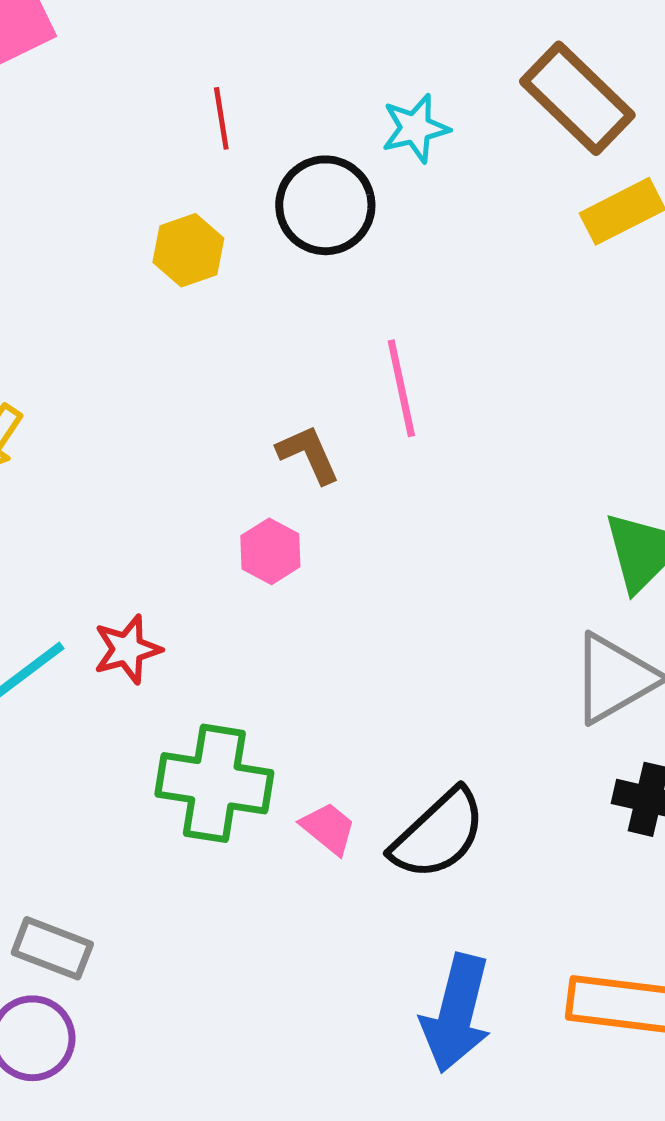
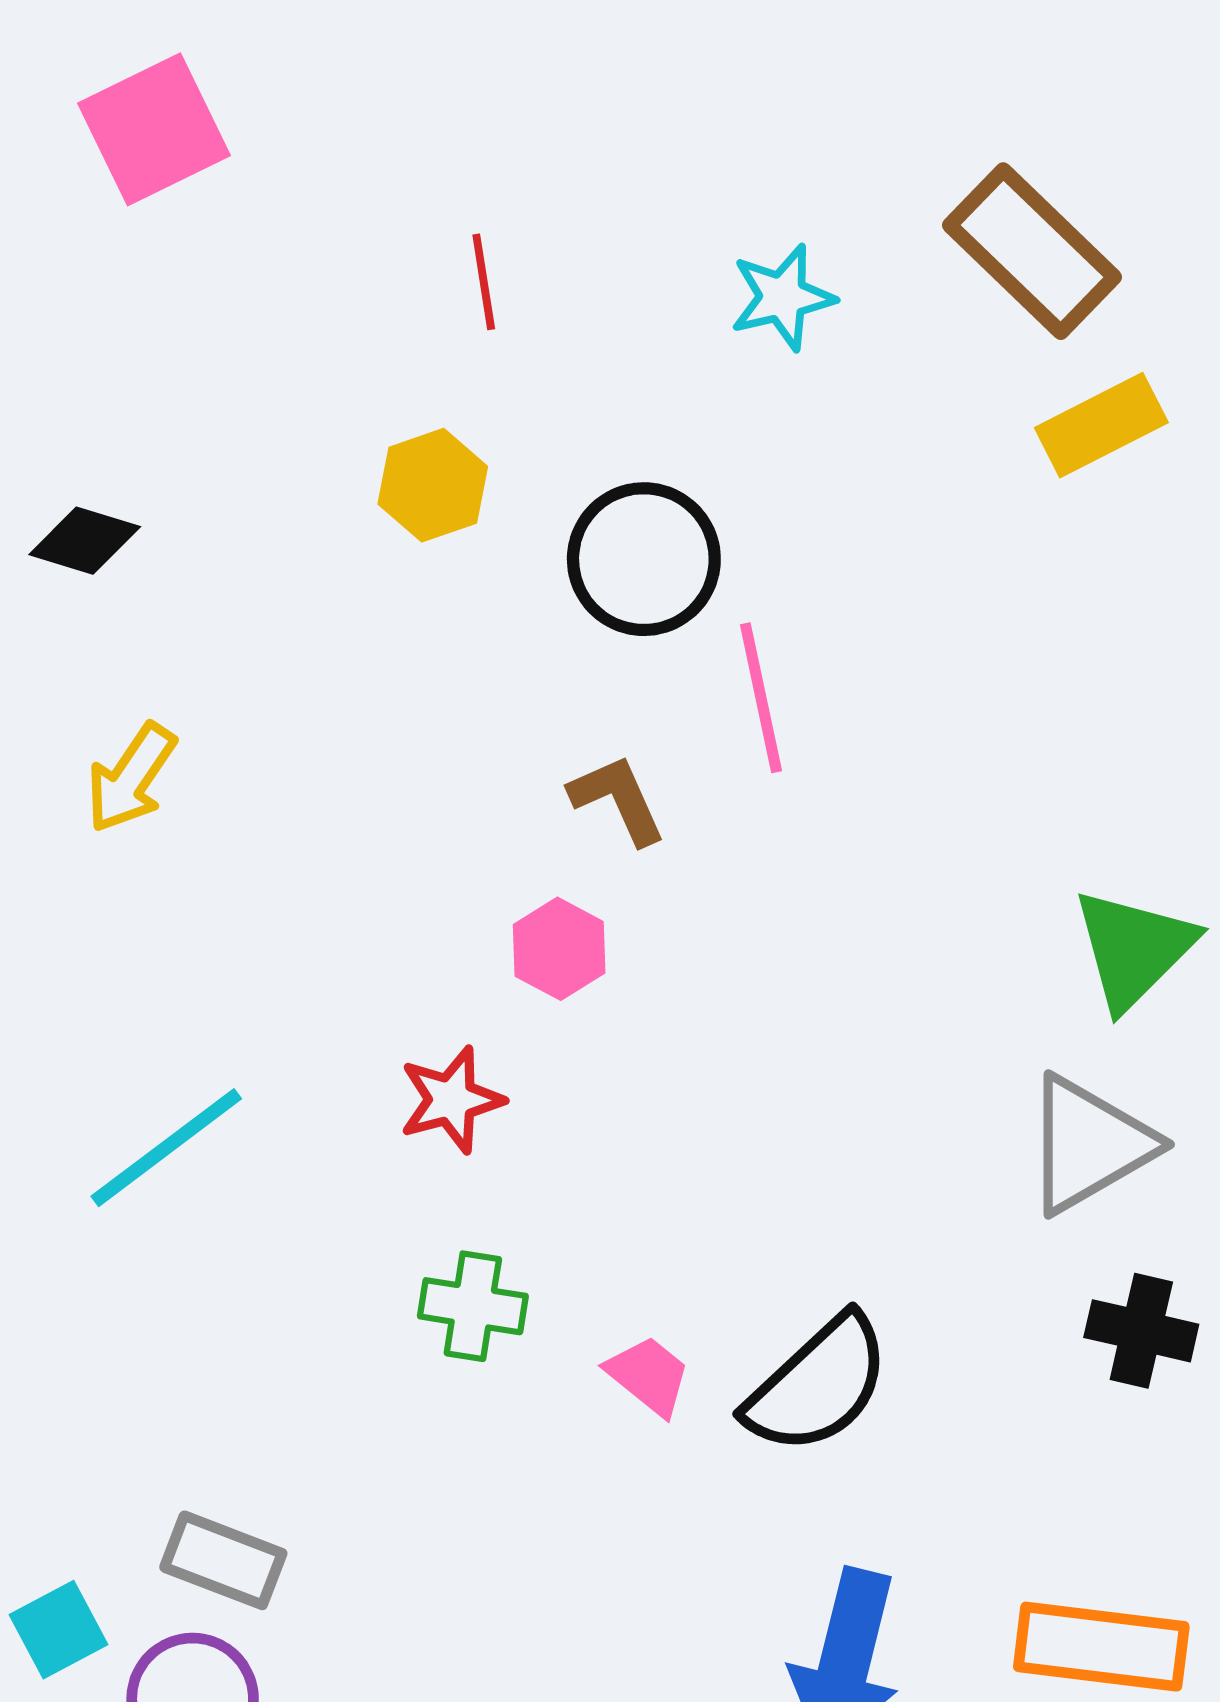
black circle: (325, 205) -> (644, 559), moved
red star: (127, 649) -> (451, 1100), moved
green cross: (214, 783) -> (473, 1306), size x0.6

